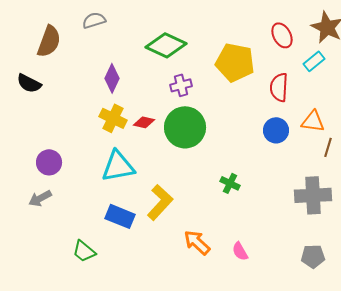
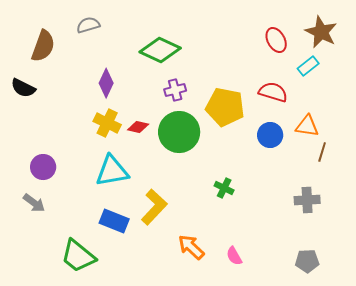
yellow pentagon: (235, 62) -> (225, 107), moved
red semicircle: (279, 87) -> (273, 92), turned 104
gray cross: (313, 195) -> (307, 200), size x0.7
gray arrow: (40, 198) -> (34, 203), turned -115
green trapezoid: (84, 251) -> (78, 256), size x1.5

